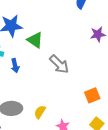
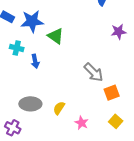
gray arrow: (59, 64) -> (94, 72), moved

